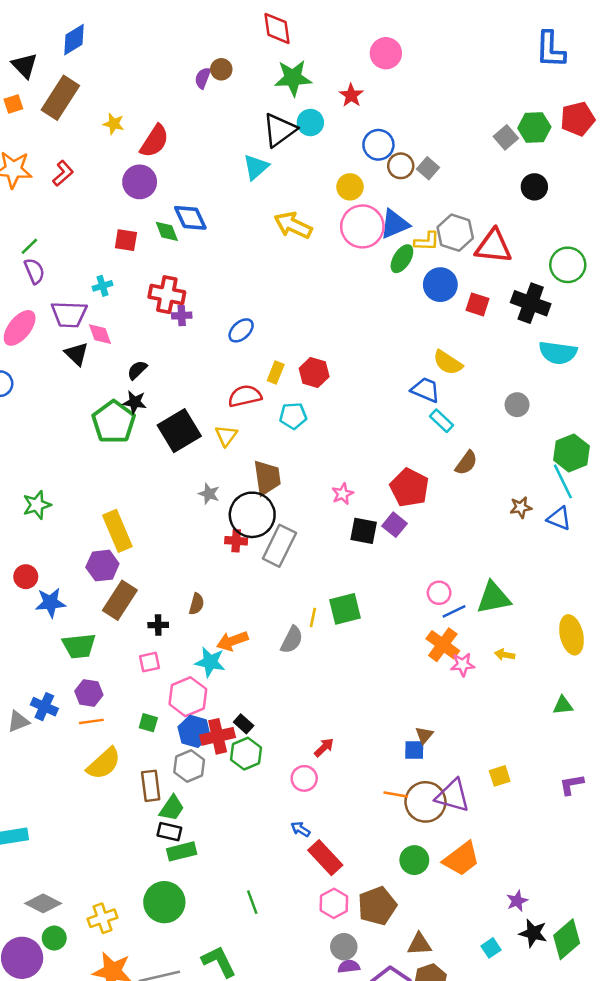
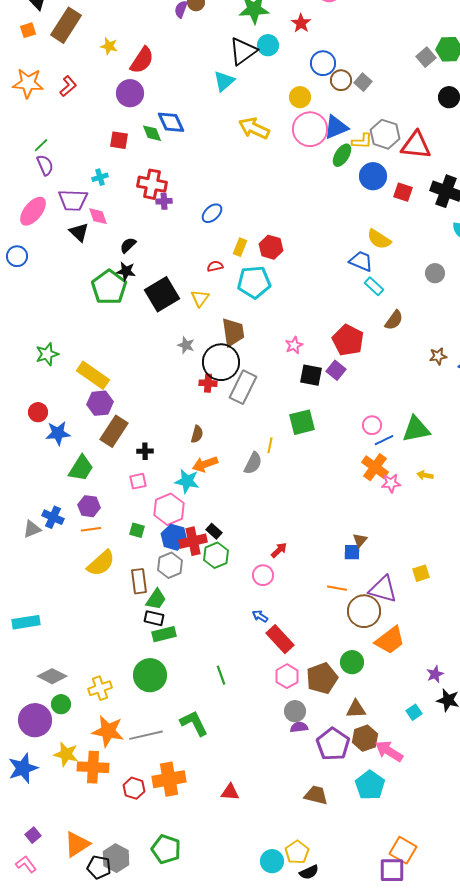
red semicircle: (245, 396) -> (215, 266), size x0.6
cyan pentagon: (293, 416) -> (254, 282), size x1.5
yellow rectangle: (117, 531) -> (93, 375), moved, turned -32
brown semicircle: (197, 604) -> (197, 434), moved
green square: (345, 609) -> (302, 422), moved
green trapezoid: (79, 646) -> (81, 468), turned -52
brown circle: (425, 802) -> (364, 611), moved
green circle: (414, 860) -> (352, 662), moved

